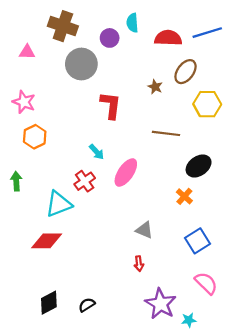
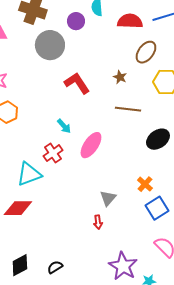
brown star: (155, 87) -> (120, 77), moved
red L-shape: (111, 105) -> (77, 83), turned -40
orange cross: (184, 196) -> (145, 184), moved
gray triangle: (144, 230) -> (108, 198), turned 48
red arrow: (139, 264) -> (98, 222), moved

